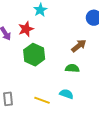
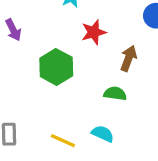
red star: (26, 29) -> (94, 32), moved
brown arrow: (79, 46) -> (128, 58), turned -35

